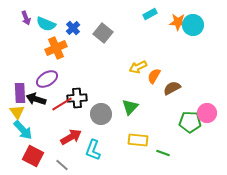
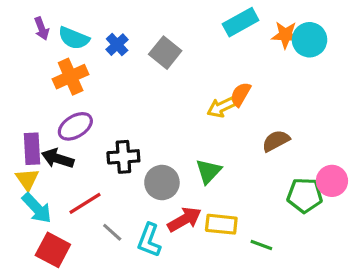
cyan rectangle: (150, 14) -> (241, 22), size x1.5
orange cross: (56, 48) -> (71, 77), moved
orange semicircle: (154, 76) -> (241, 94), moved
red line: (62, 104) -> (85, 203), moved
red arrow: (71, 137) -> (184, 219), moved
gray line: (62, 165) -> (112, 232), moved

